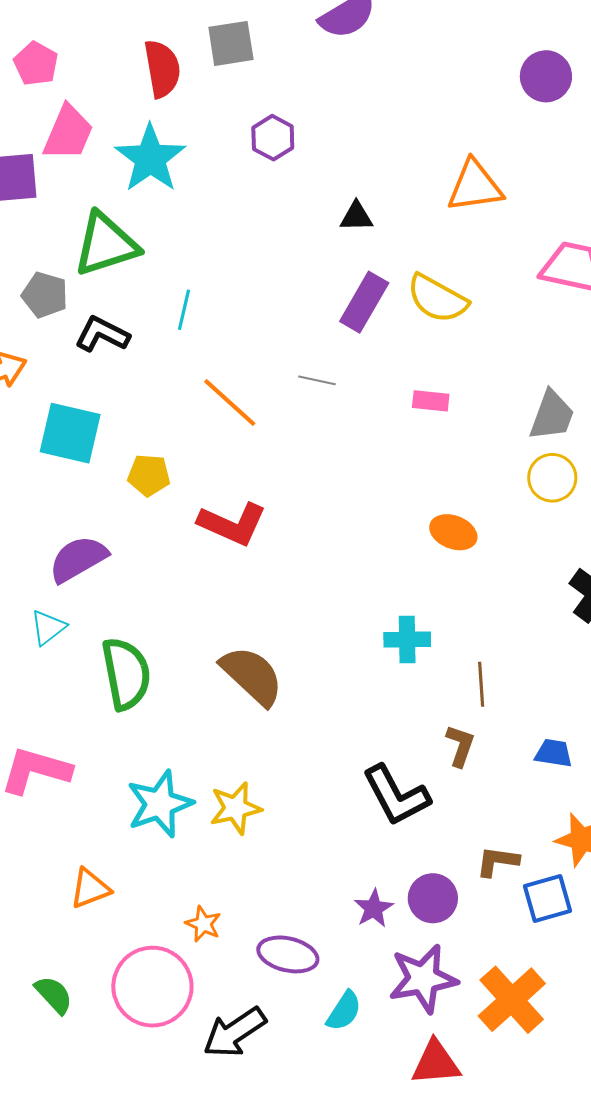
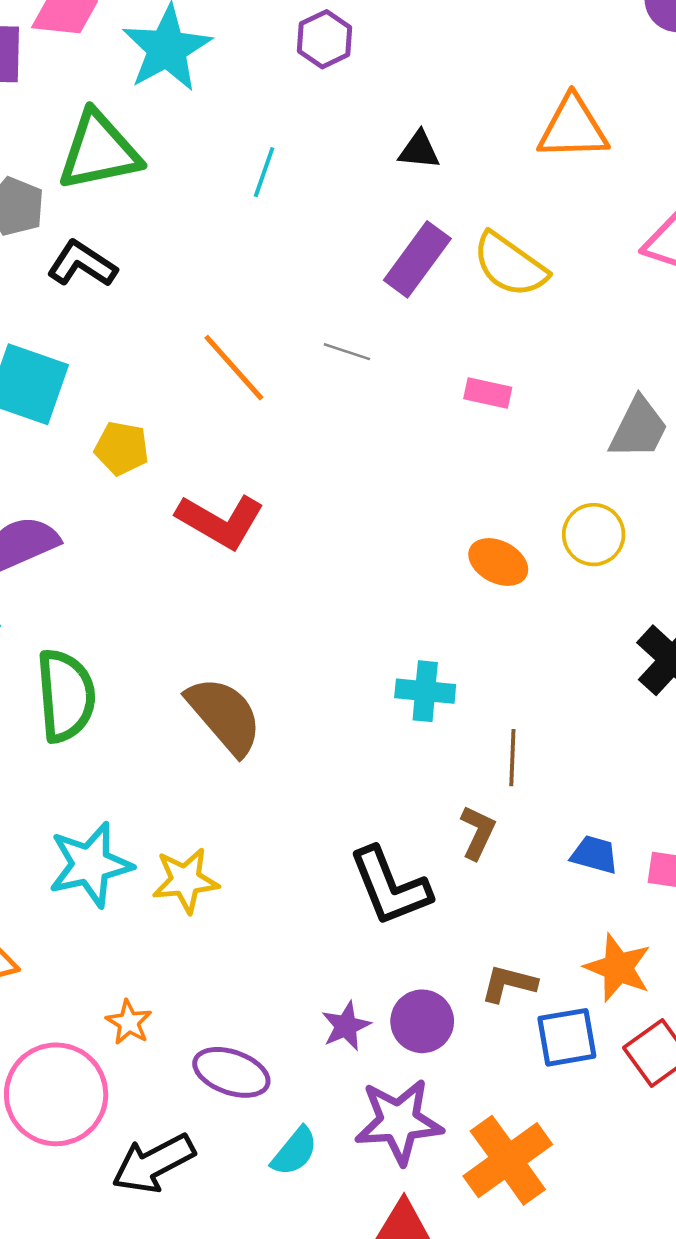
cyan line: (184, 310) -> (264, 172), moved
yellow circle: (552, 478) -> (594, 535), moved

